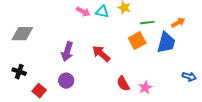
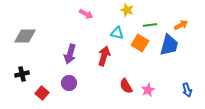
cyan triangle: (102, 12) -> (117, 33), moved
orange square: (137, 41) -> (140, 43), turned -30
red arrow: (101, 54) -> (104, 56), turned 66
black cross: (19, 72) -> (22, 74), turned -32
blue arrow: (189, 77) -> (187, 90), moved, turned 56

